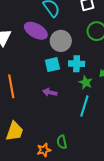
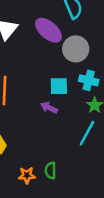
cyan square: (52, 65) -> (59, 86), moved

